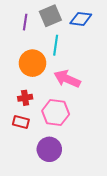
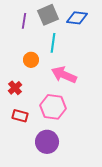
orange circle: (32, 63) -> (31, 60), size x0.6
red cross: (25, 98) -> (15, 88), moved, turned -32

